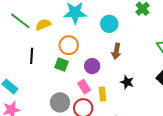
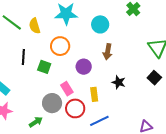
yellow semicircle: (43, 25) -> (35, 26), turned -84
green square: (61, 65) -> (44, 67), moved
pink rectangle: (84, 87) -> (67, 89), moved

